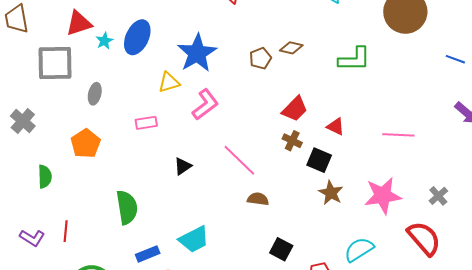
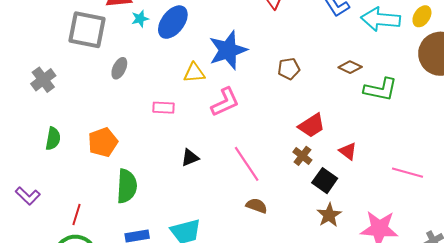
brown diamond: (291, 48) -> (350, 67), moved
orange pentagon: (86, 143) -> (103, 142), moved
red line: (66, 231) -> (76, 215), moved

